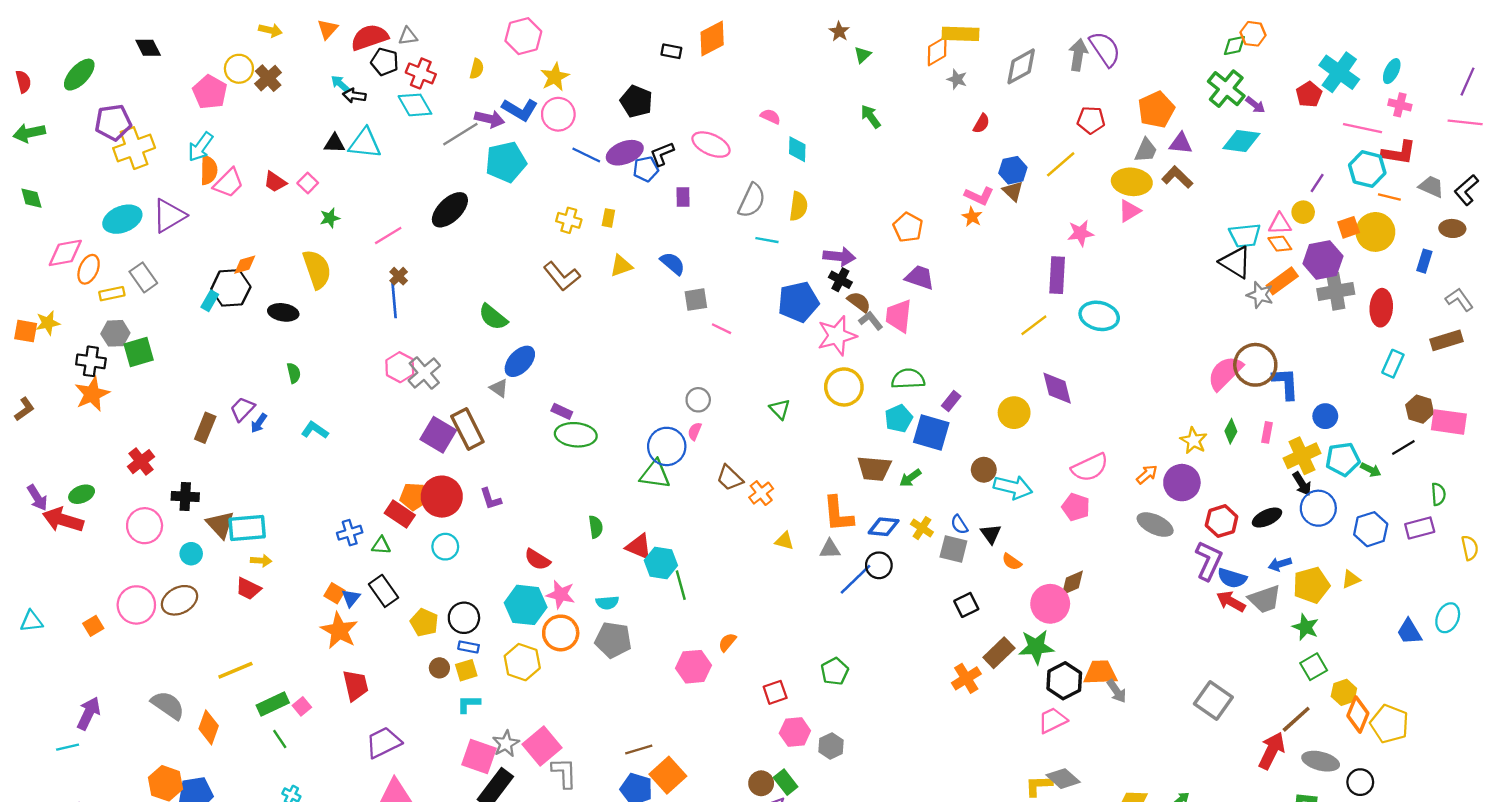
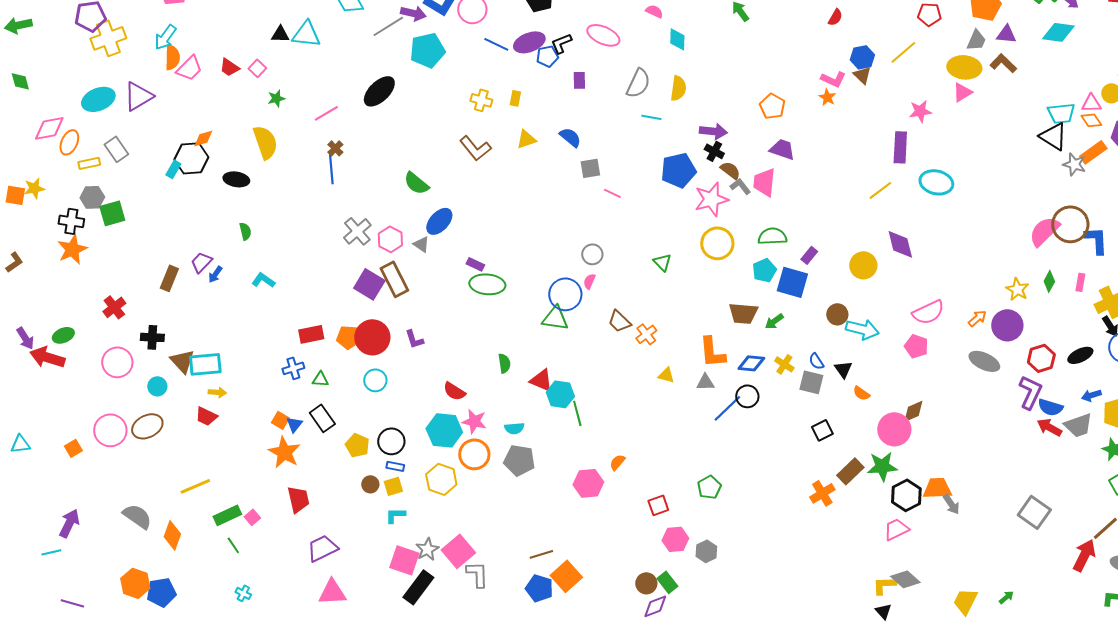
pink hexagon: (400, 367) -> (390, 239), moved
red rectangle: (400, 514) -> (311, 334), moved, turned -45

